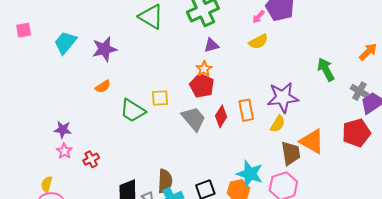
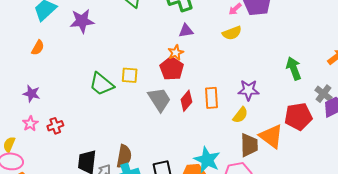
orange semicircle: (103, 86) -> (38, 48), moved, turned -35
purple star: (283, 97) -> (249, 90), size x0.7
red pentagon: (356, 133) -> (298, 116), moved
pink star: (64, 151) -> (30, 124), moved

